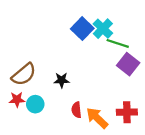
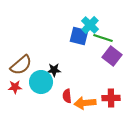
blue square: (82, 29) -> (79, 36), moved, turned -30
cyan circle: (35, 104) -> (41, 82), moved, size x1.5
orange arrow: (97, 118) -> (85, 103), turned -50

